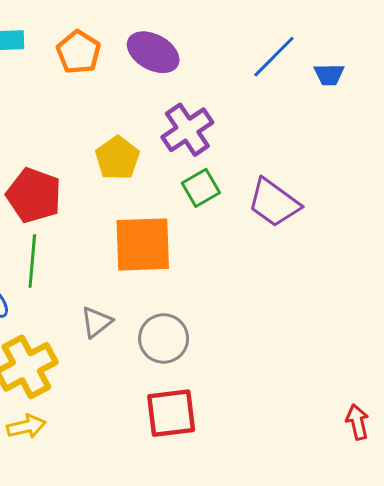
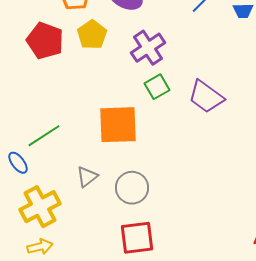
yellow pentagon: (117, 158) -> (92, 35), moved
red pentagon: (34, 195) -> (45, 41), moved
green line: (32, 261) -> (44, 136), turned 52

